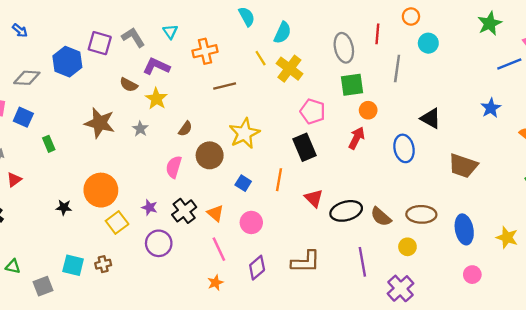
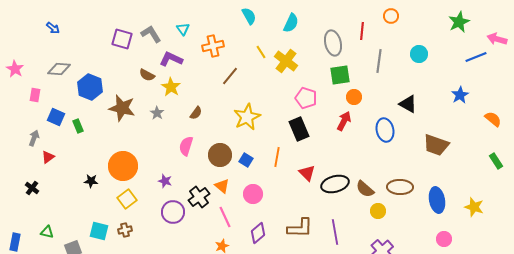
cyan semicircle: (283, 33) -> (291, 23), moved
cyan circle: (428, 43) -> (419, 54), moved
blue hexagon: (67, 62) -> (90, 87), moved
brown line: (225, 86) -> (230, 76), turned -36
blue square: (23, 117) -> (56, 117), moved
brown circle: (210, 155) -> (220, 155), moved
black cross: (184, 211) -> (199, 197), moved
yellow square: (117, 222) -> (127, 199), moved
yellow circle: (407, 247) -> (378, 211), moved
purple line: (362, 262) -> (335, 232), moved

